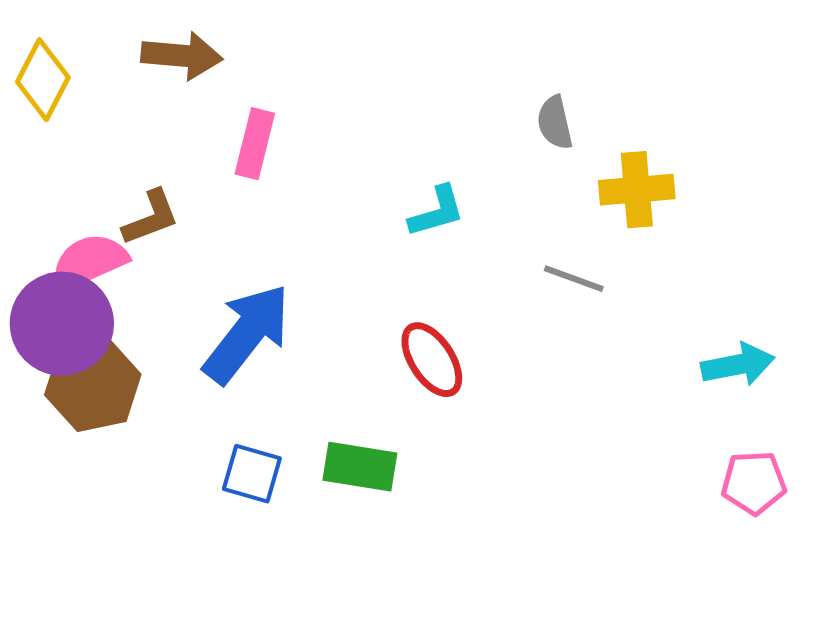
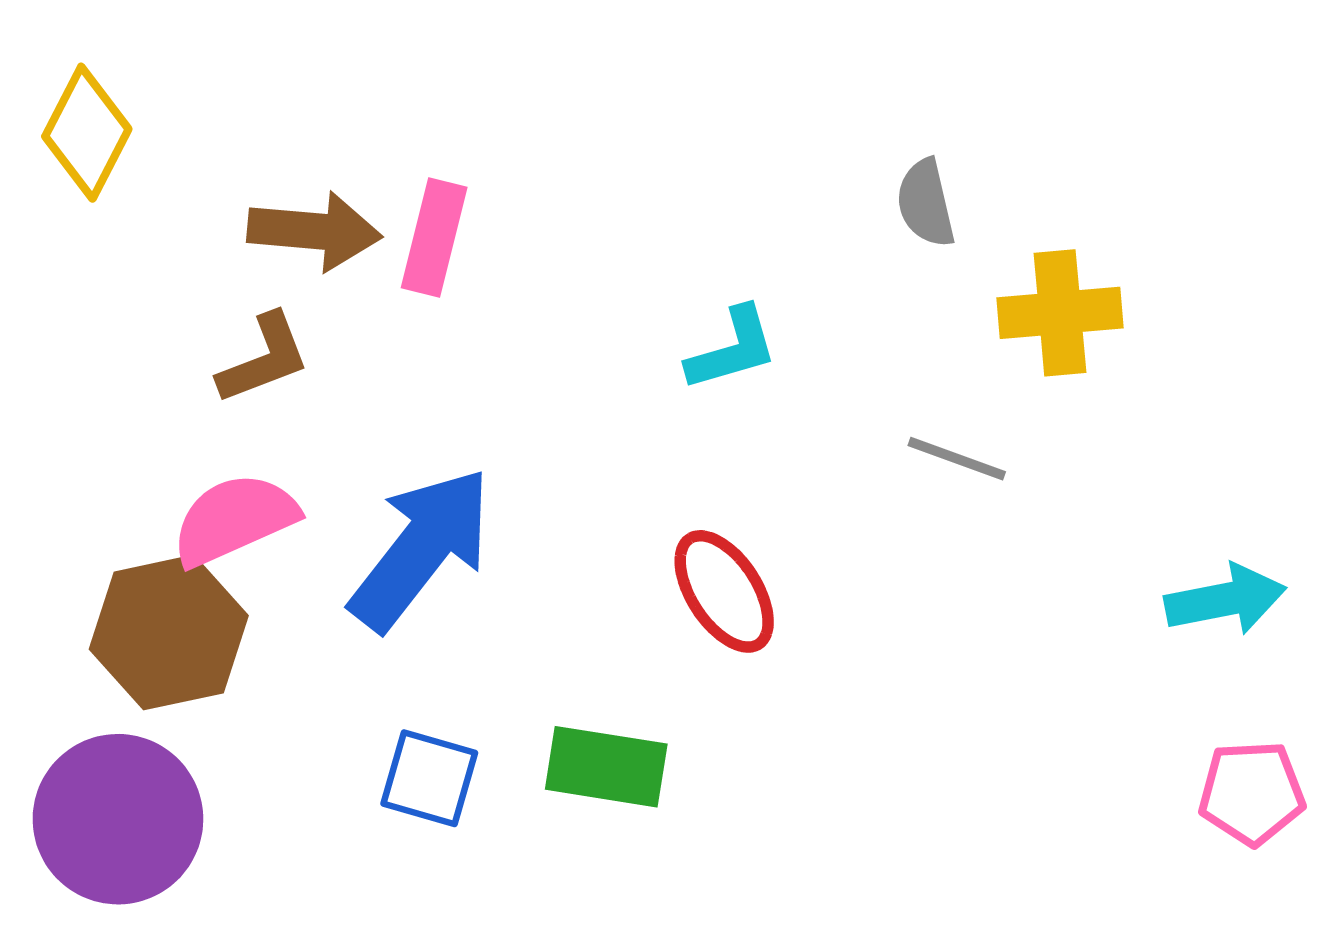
brown arrow: (182, 56) -> (315, 231), moved
pink semicircle: (89, 262) -> (234, 519), moved
purple circle: (62, 324) -> (118, 819), moved

